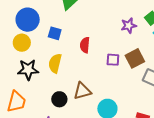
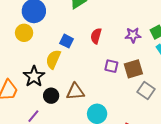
blue square: (55, 33) -> (67, 41), moved
red semicircle: (85, 45) -> (96, 36), moved
black star: (28, 70) -> (34, 76), moved, turned 30

